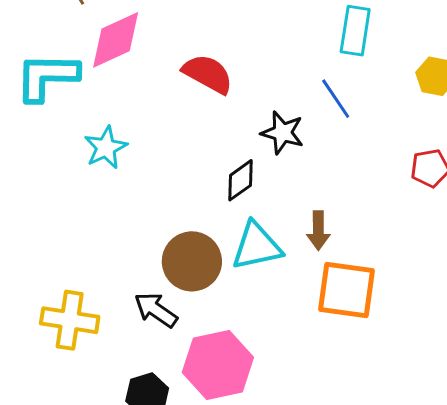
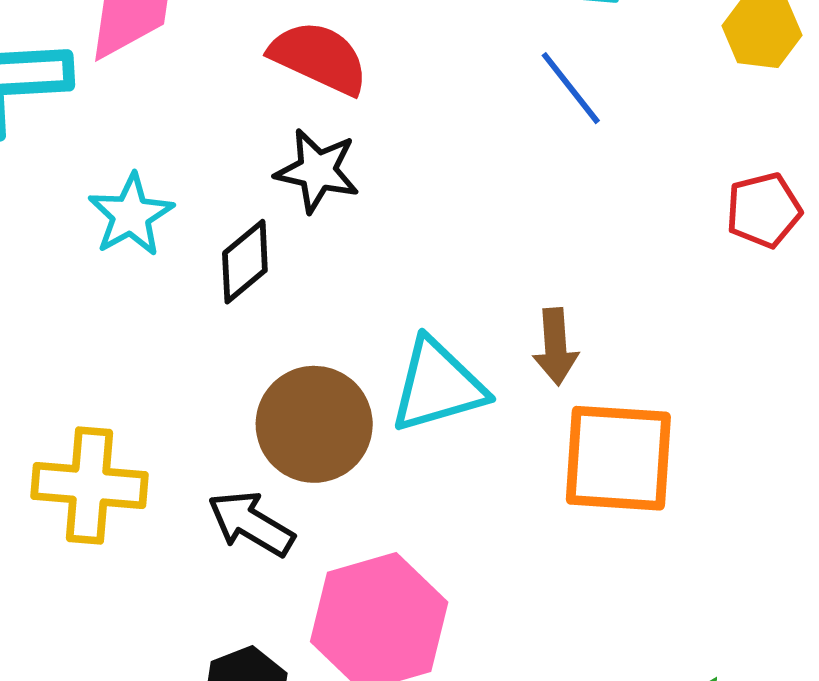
black star: (282, 133) -> (317, 171), moved
black diamond: (240, 180) -> (245, 262), moved
yellow cross: (70, 320) -> (90, 486), moved

